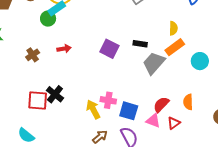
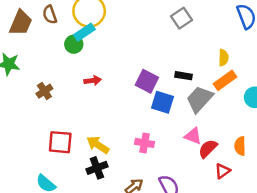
brown cross: (33, 55) -> (44, 91), moved
black cross: (55, 94) -> (97, 168), moved, turned 30
yellow arrow: (93, 109) -> (98, 145), moved, turned -30
blue square: (129, 111) -> (163, 102), moved
pink triangle: (153, 121) -> (193, 136), moved

